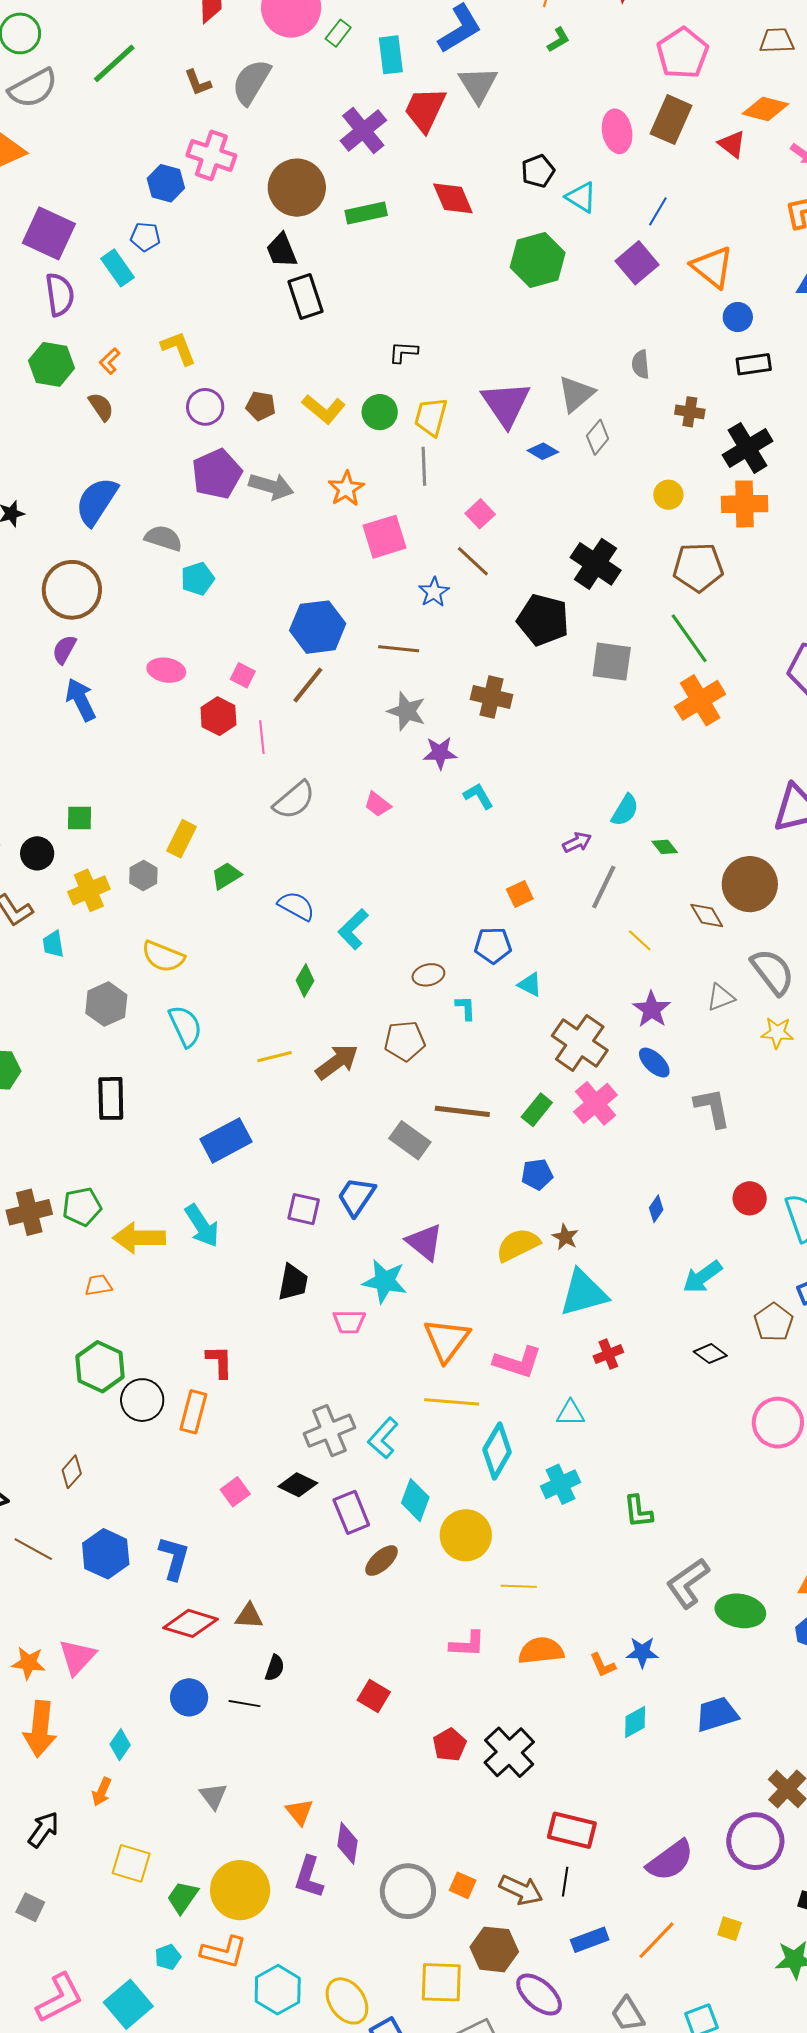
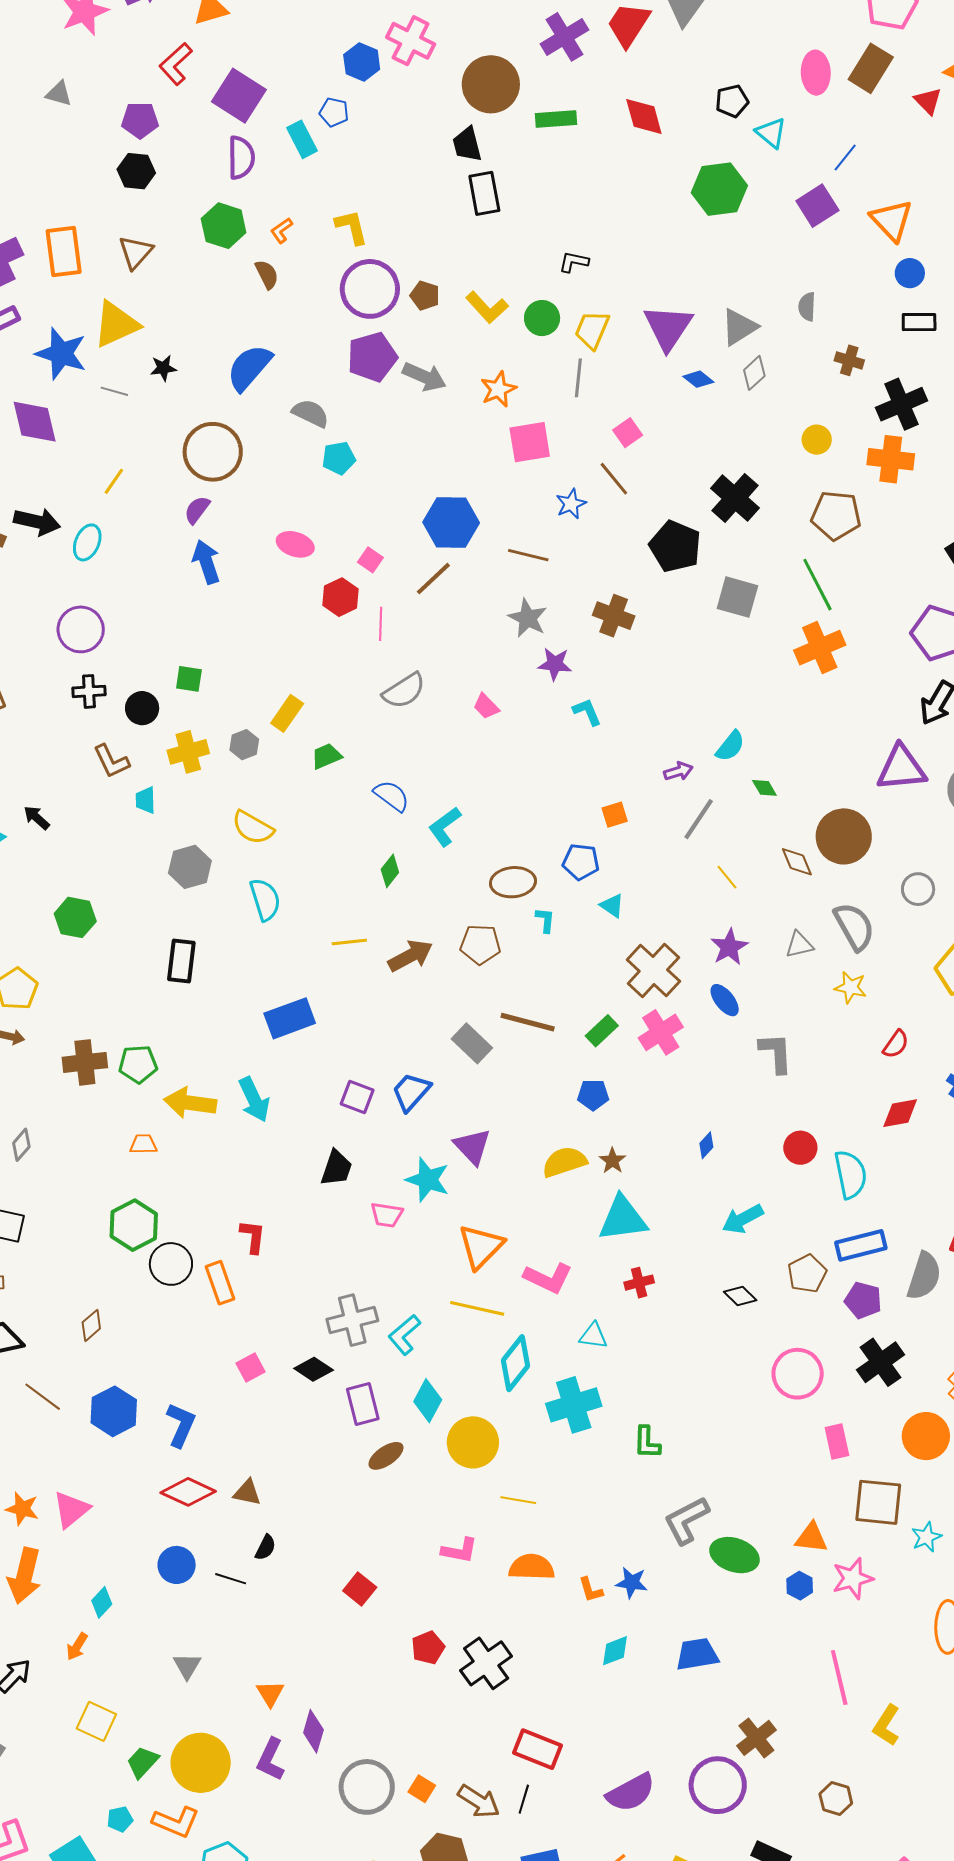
purple circle: (205, 407) -> (370, 289), size x1.6
brown ellipse: (428, 975) -> (513, 882), size x1.4
orange rectangle: (193, 1412) -> (220, 1283), turned -42
cyan cross: (560, 1484) -> (574, 1405), size x1.4

